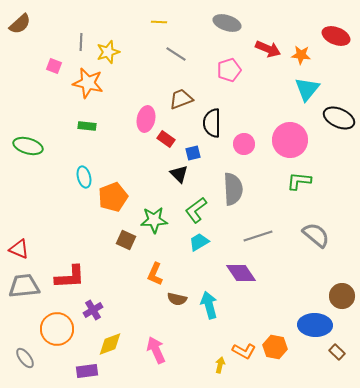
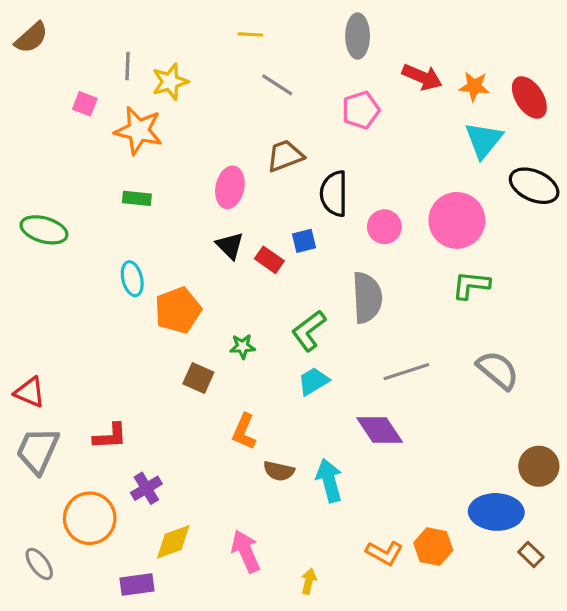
gray ellipse: (227, 23) -> (358, 36), turned 72
red ellipse: (336, 36) -> (529, 97), moved, turned 36
red rectangle: (166, 139) -> (269, 260), moved
black triangle: (179, 174) -> (230, 246), moved
green star: (154, 220) -> (243, 346), size x0.6
red L-shape: (70, 277) -> (110, 436), size x0.7
gray trapezoid: (24, 286) -> (38, 450), turned -60
yellow arrow: (220, 365) -> (309, 581), moved

